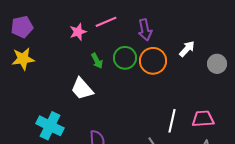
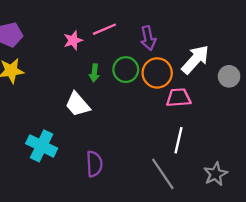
white arrow: (187, 49) -> (195, 59), size x1.6
green arrow: (97, 61) -> (94, 73), turned 35
pink trapezoid: (203, 119) -> (179, 98), moved

